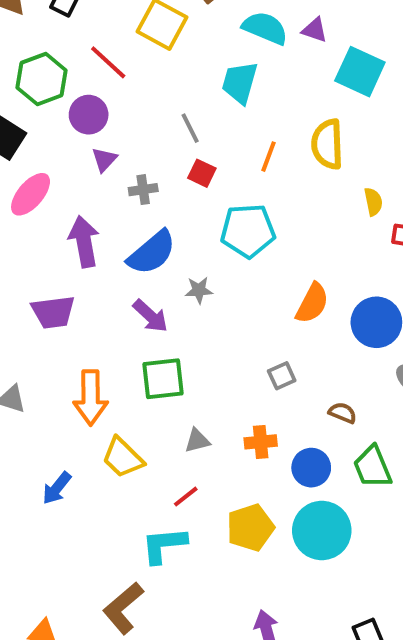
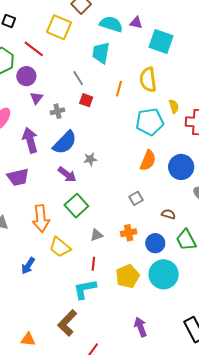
cyan pentagon: (248, 231) -> (150, 122), moved
green square: (163, 379) -> (76, 206), turned -30
red line: (186, 497) -> (93, 264), turned -40

